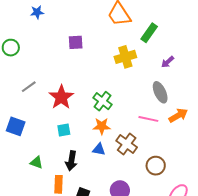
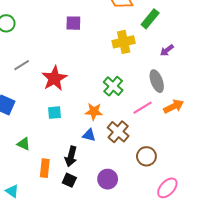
green cross: (102, 101) -> (113, 86), moved
pink line: (148, 119) -> (143, 108), turned -48
black arrow: (71, 161) -> (71, 156), moved

